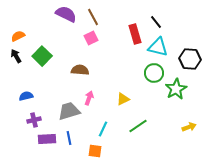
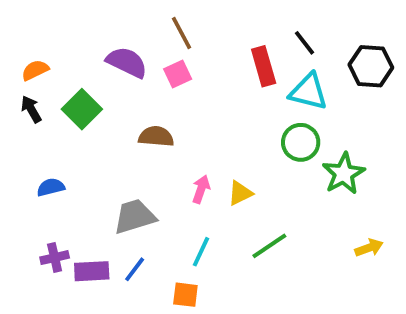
purple semicircle: (66, 14) -> (127, 62), moved
black hexagon: (190, 59) -> (371, 66), moved
pink arrow: (89, 98) -> (201, 189), moved
purple cross: (34, 120) -> (55, 258), moved
blue line: (69, 138) -> (135, 269), turned 48

